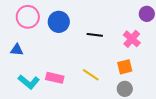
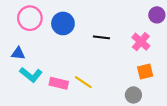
orange square: (125, 67) -> (145, 72), moved
yellow line: (91, 75) -> (83, 82), moved
cyan L-shape: (29, 82) -> (31, 75), moved

